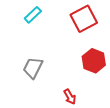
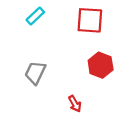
red square: (84, 19) -> (90, 20), turned 32

